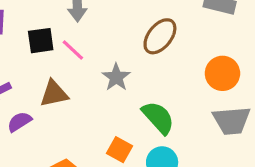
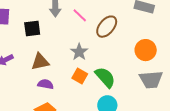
pink line: (73, 50) -> (80, 15), moved
purple semicircle: (19, 122) -> (46, 84), moved, turned 42
orange square: (120, 150) -> (80, 76), moved

